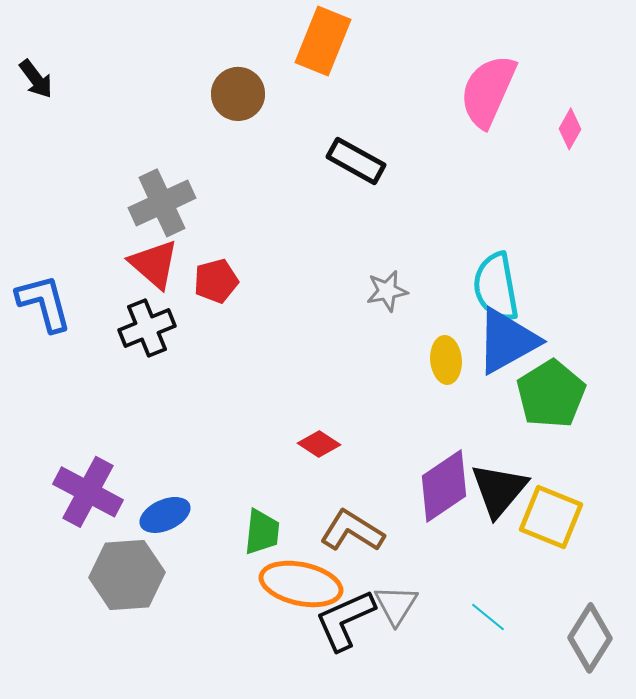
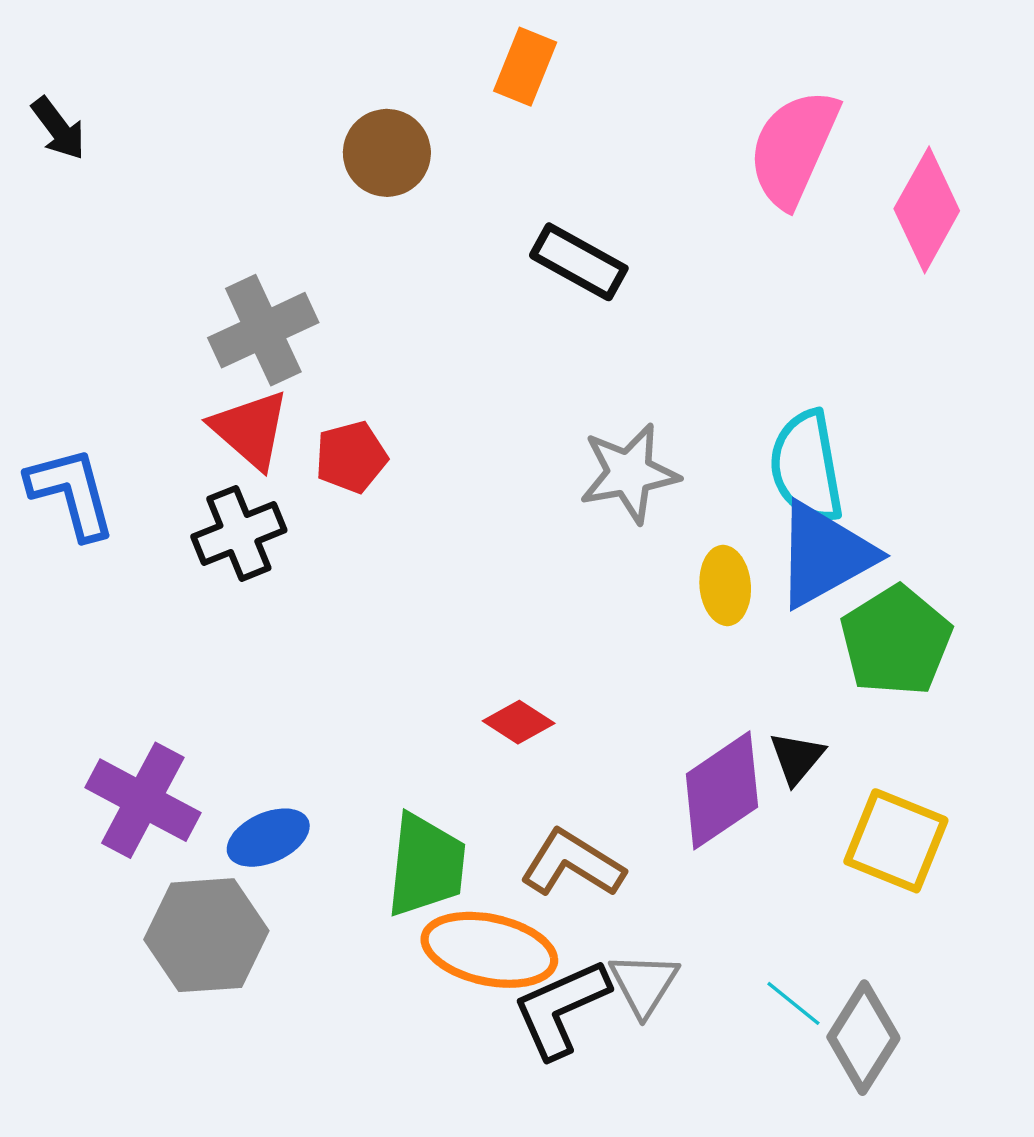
orange rectangle: (323, 41) -> (525, 67), size x0.7
pink diamond: (570, 129) -> (927, 210), size x1.8
gray star: (387, 291) -> (629, 473), size x1.5
black triangle: (499, 490) -> (797, 758), moved, size x0.6
green trapezoid: (262, 532) -> (426, 865), size x1.4
gray diamond: (590, 638) -> (863, 1038), moved

